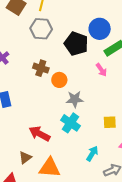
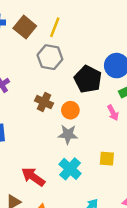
orange circle: (59, 80) -> (70, 110), moved
gray star: (75, 99) -> (68, 134), moved
yellow square: (110, 122) -> (107, 159), moved

